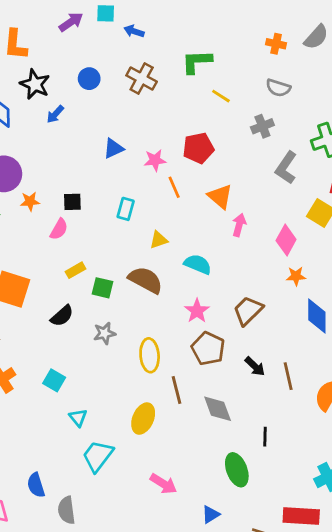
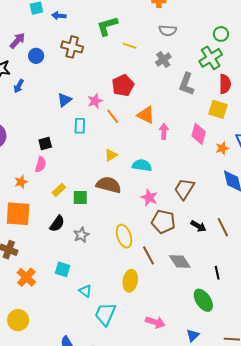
purple arrow: (71, 22) -> (17, 41), moved
orange star: (30, 201) -> (21, 182), moved
cyan rectangle: (126, 209) -> (80, 126), moved
orange star: (296, 276) -> (222, 148), moved
gray star: (105, 333) -> (81, 235), moved

